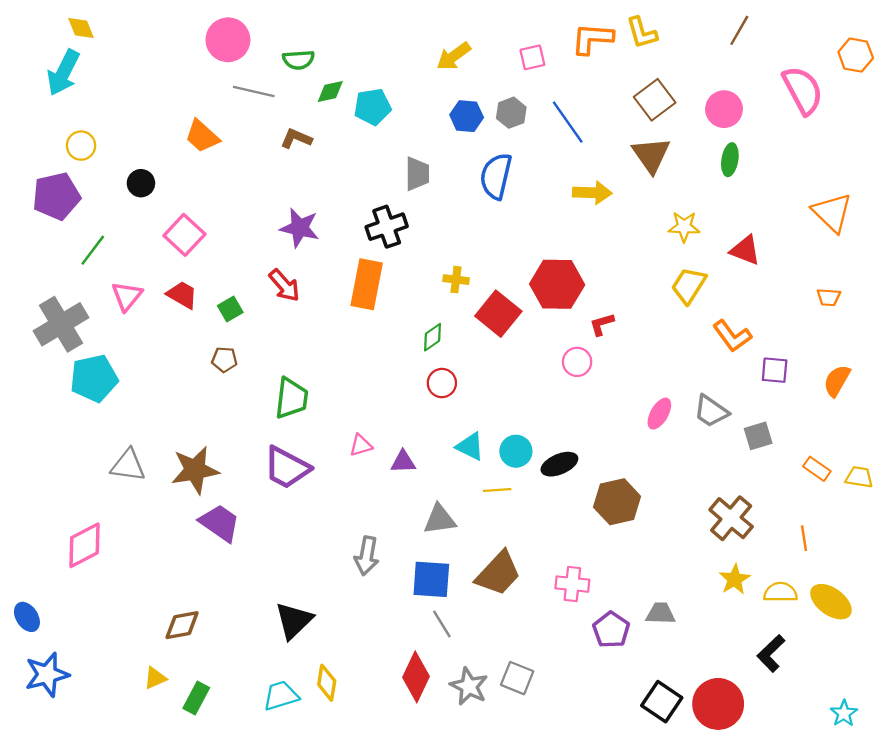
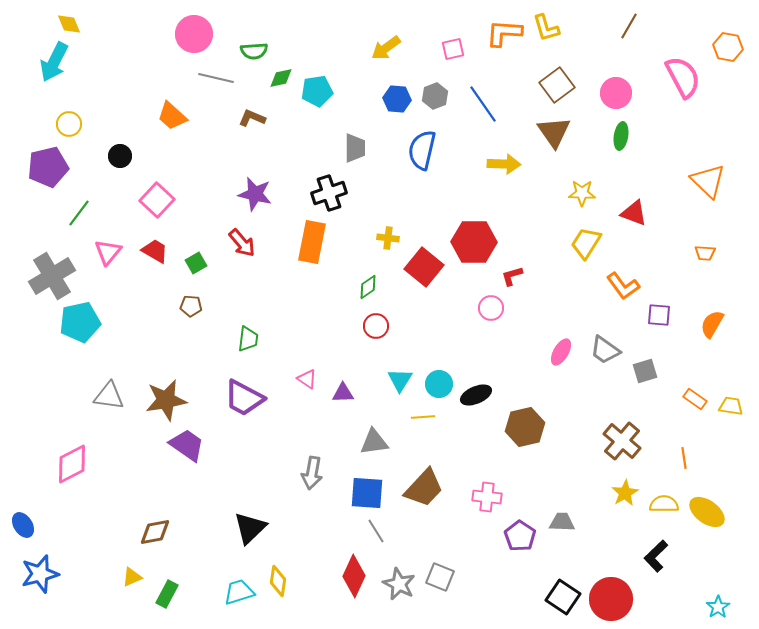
green trapezoid: (291, 398) -> (248, 339), size x0.7
pink triangle: (361, 445) -> (307, 379), turned 50
cyan triangle: (470, 446) -> (400, 380), turned 36

